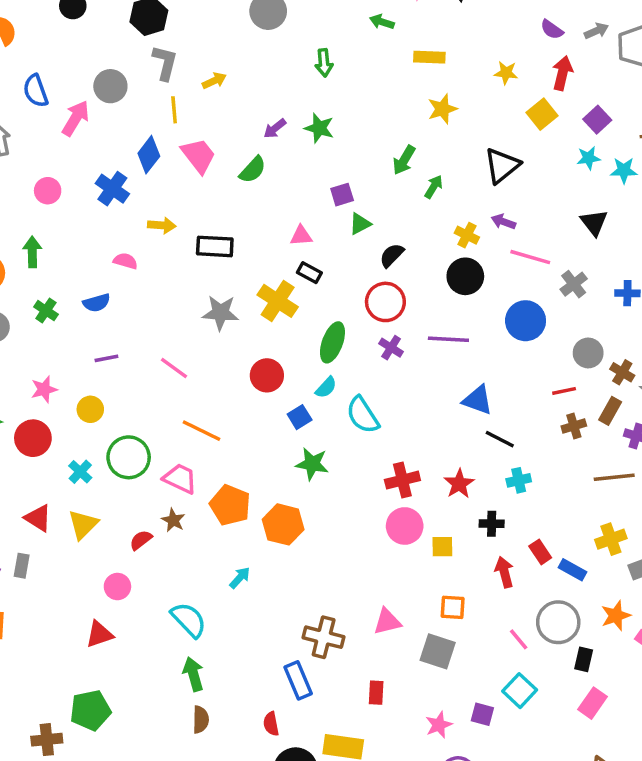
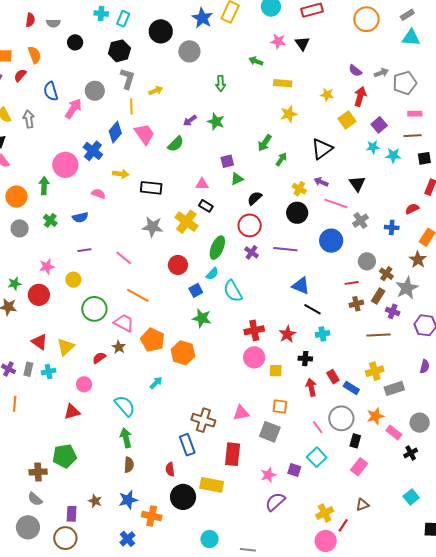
pink circle: (48, 191) -> (65, 165), moved, size x1.6
black triangle: (594, 223) -> (357, 184), moved
cyan cross: (80, 472) -> (49, 372), moved, turned 32
red rectangle: (376, 693) -> (233, 454), size x1.6

